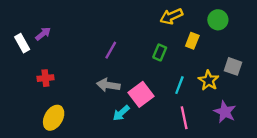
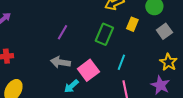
green rectangle: (160, 52) -> (104, 34), size x1.5
gray square: (233, 66) -> (164, 31), moved, turned 35
yellow star: (209, 80) -> (168, 62), moved

